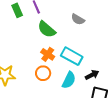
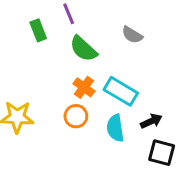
green rectangle: (17, 10) -> (38, 30), moved
cyan semicircle: (69, 80) -> (115, 128), turned 144

